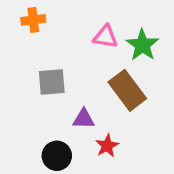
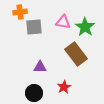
gray square: (52, 82) -> (34, 27), moved
purple triangle: (84, 119) -> (40, 67), moved

